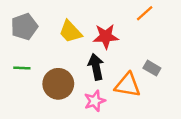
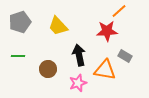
red star: (106, 36) -> (107, 31), moved
brown circle: (58, 84) -> (48, 69), size x0.7

